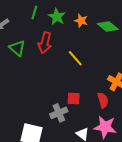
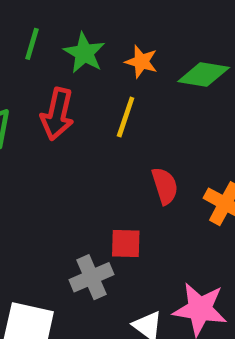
green diamond: (108, 26) -> (204, 74), turned -30
yellow line: (75, 58) -> (126, 117), moved, turned 60
red semicircle: (103, 100) -> (165, 186), moved

